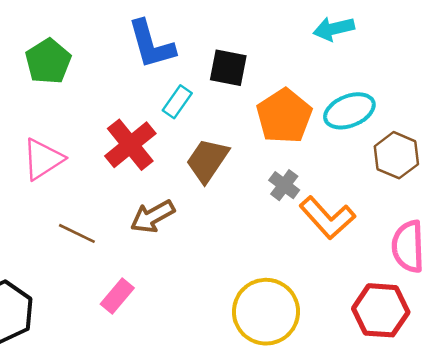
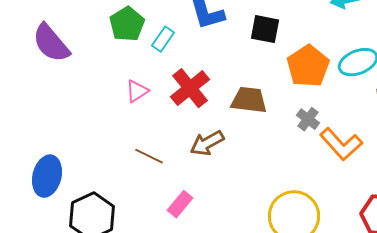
cyan rectangle: (177, 102) -> (163, 39), moved
pink triangle: (43, 159) -> (137, 91), moved, size x0.7
brown trapezoid: (207, 160) -> (249, 100), turned 63

